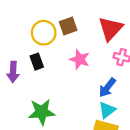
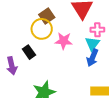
yellow circle: (44, 33) -> (42, 29), moved
cyan triangle: (107, 110) -> (92, 44), moved

